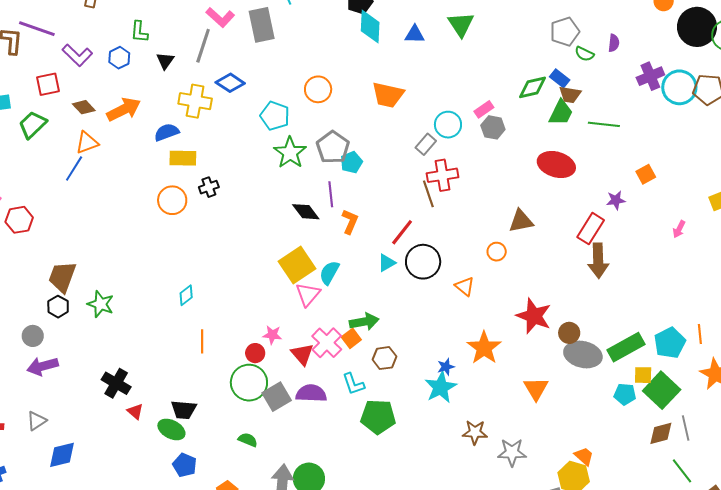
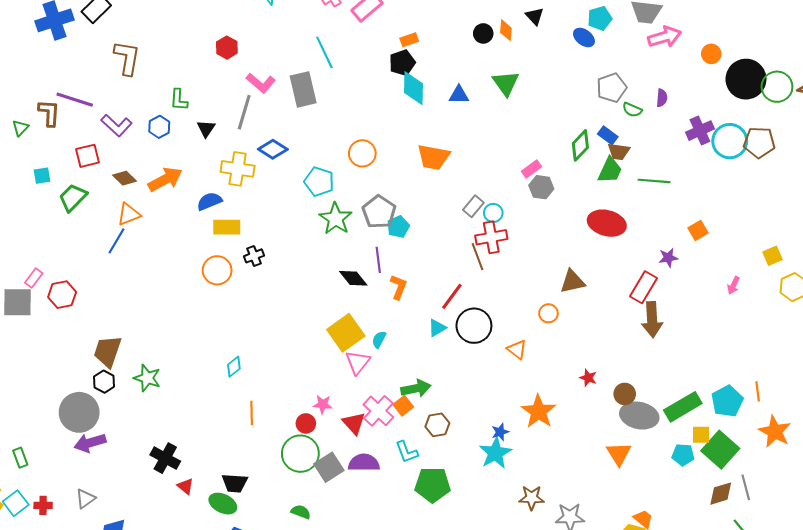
green diamond: (532, 87) -> (580, 145), turned -32
cyan circle: (448, 125) -> (493, 213), moved, size x0.7
cyan semicircle: (329, 273) -> (379, 339), size x0.7
red star: (534, 316) -> (588, 378), size x0.5
gray circle: (33, 336) -> (79, 412), size x1.8
orange triangle: (536, 389) -> (619, 454), moved

